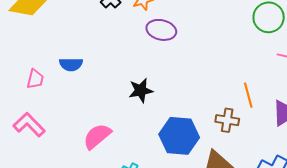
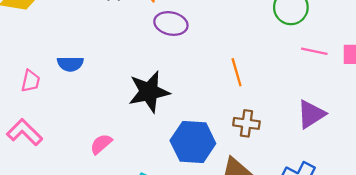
black star: (141, 90) -> (149, 92), size x1.5
orange line: (248, 95) -> (237, 72), moved
pink semicircle: (97, 136) -> (101, 144), size x0.7

